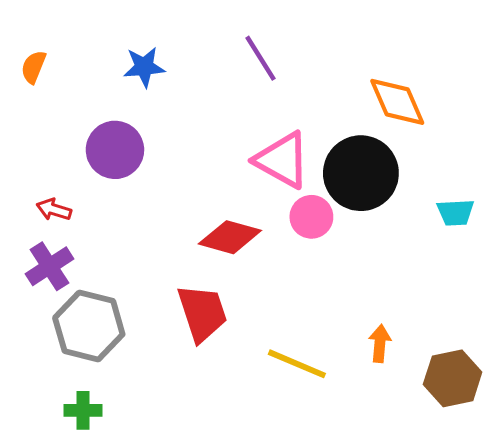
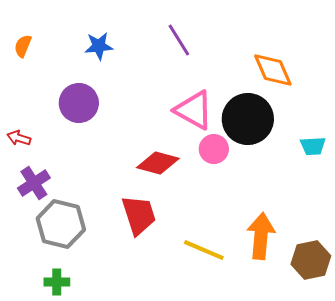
red arrow: (54, 210) -> (19, 138), moved
orange arrow: (380, 343) -> (261, 236), size x1.8

